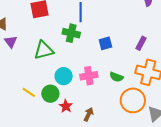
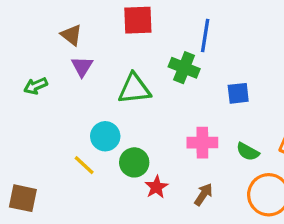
cyan circle: (64, 76) -> (105, 136), moved
yellow line: (29, 92) -> (84, 165), moved
brown arrow: (89, 114) -> (203, 194), moved

